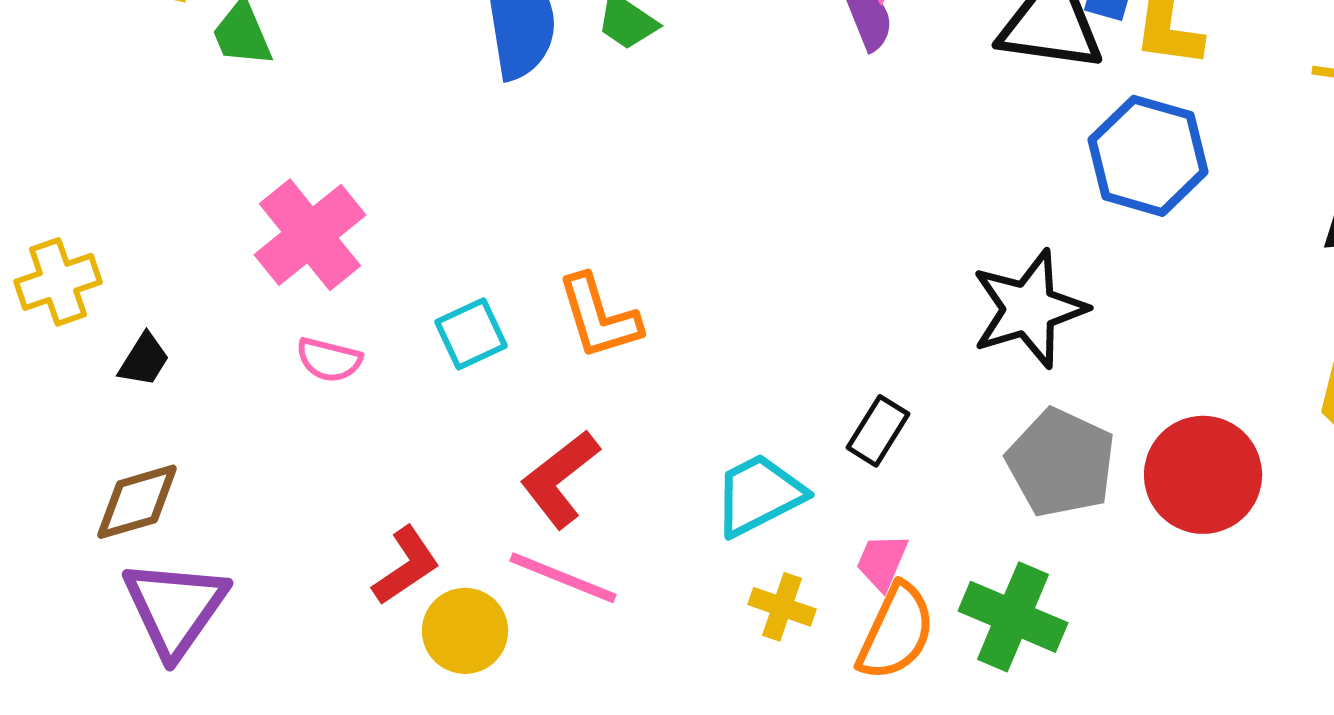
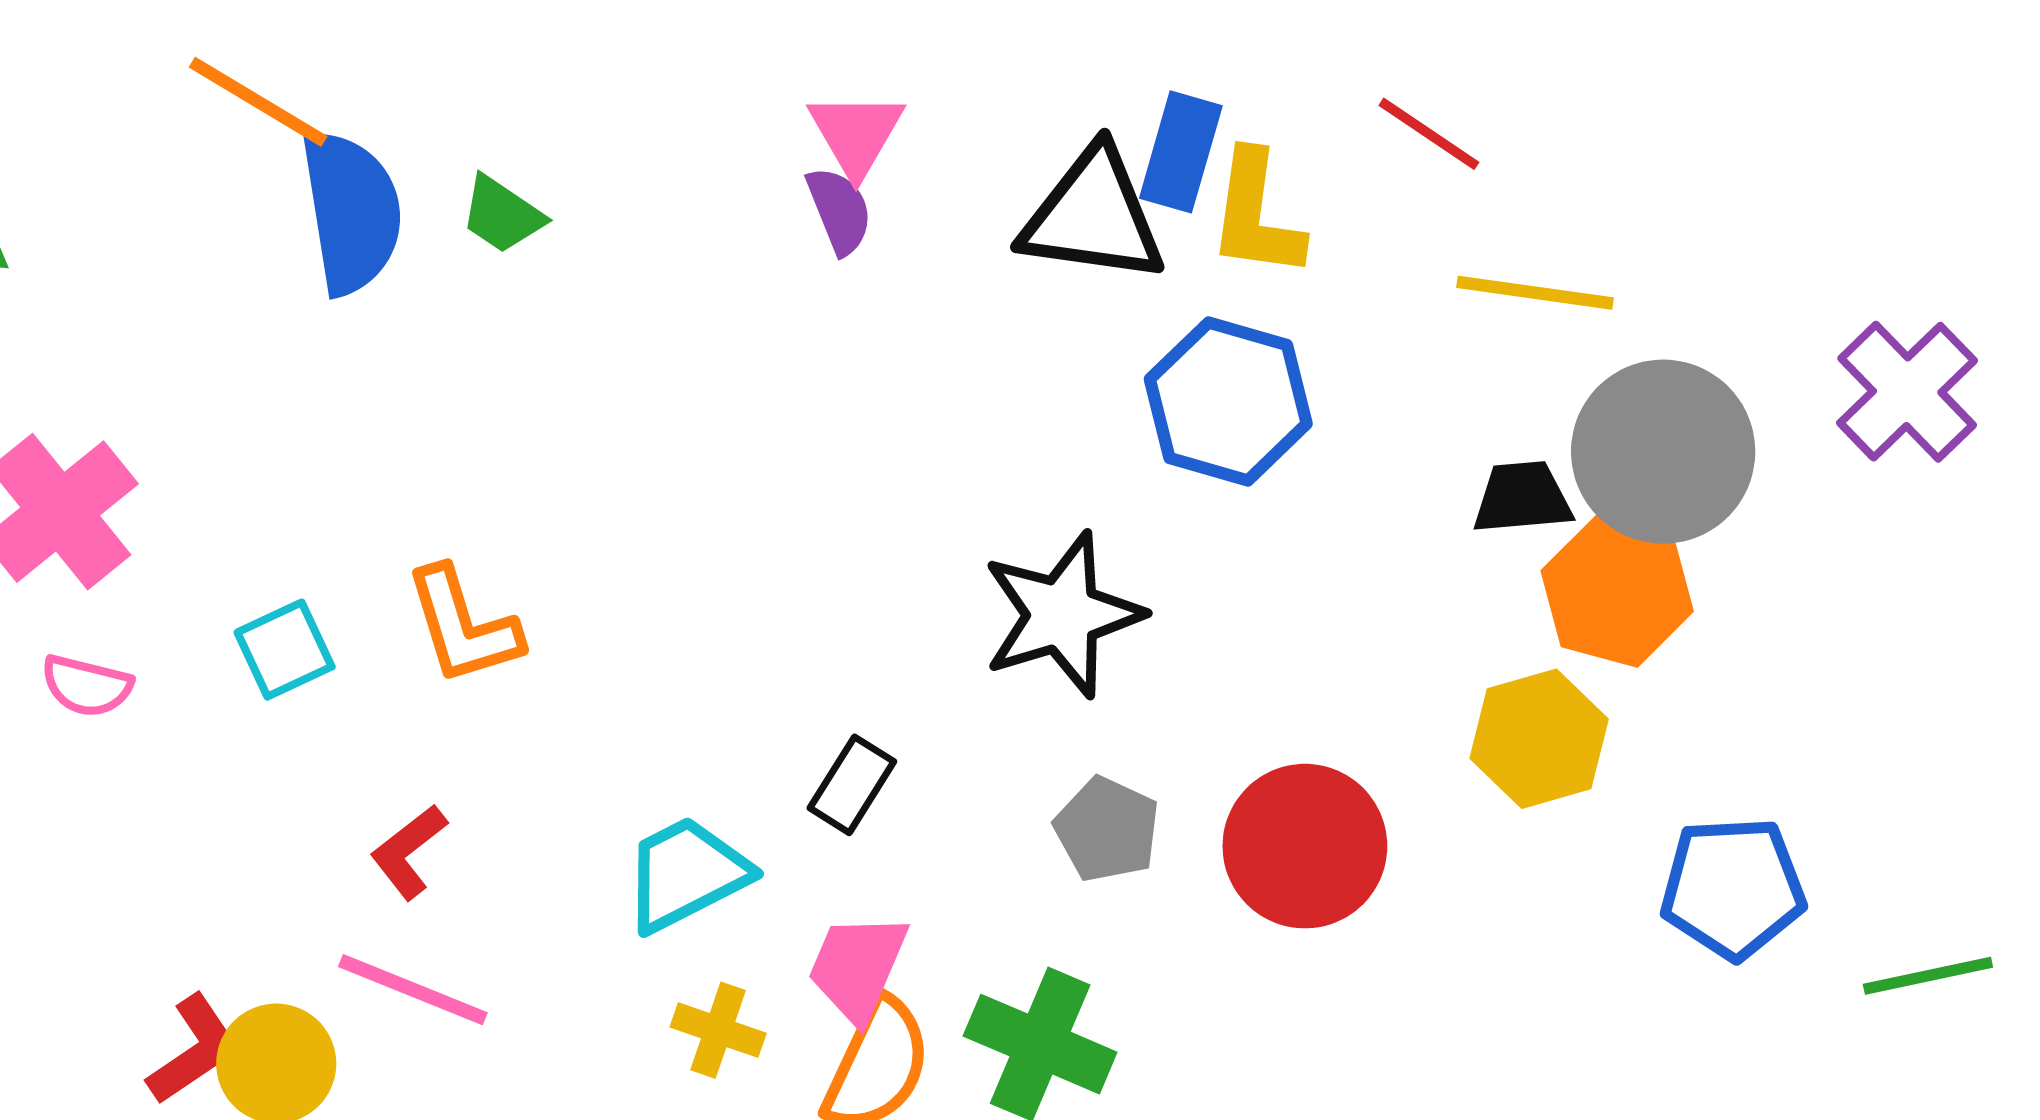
gray pentagon: (1061, 463) -> (1107, 829), size x0.7
red L-shape: (560, 479) -> (409, 852), size x0.7
pink trapezoid: (882, 562) -> (857, 967), size x1.4
red L-shape: (406, 566) -> (194, 1050), moved

